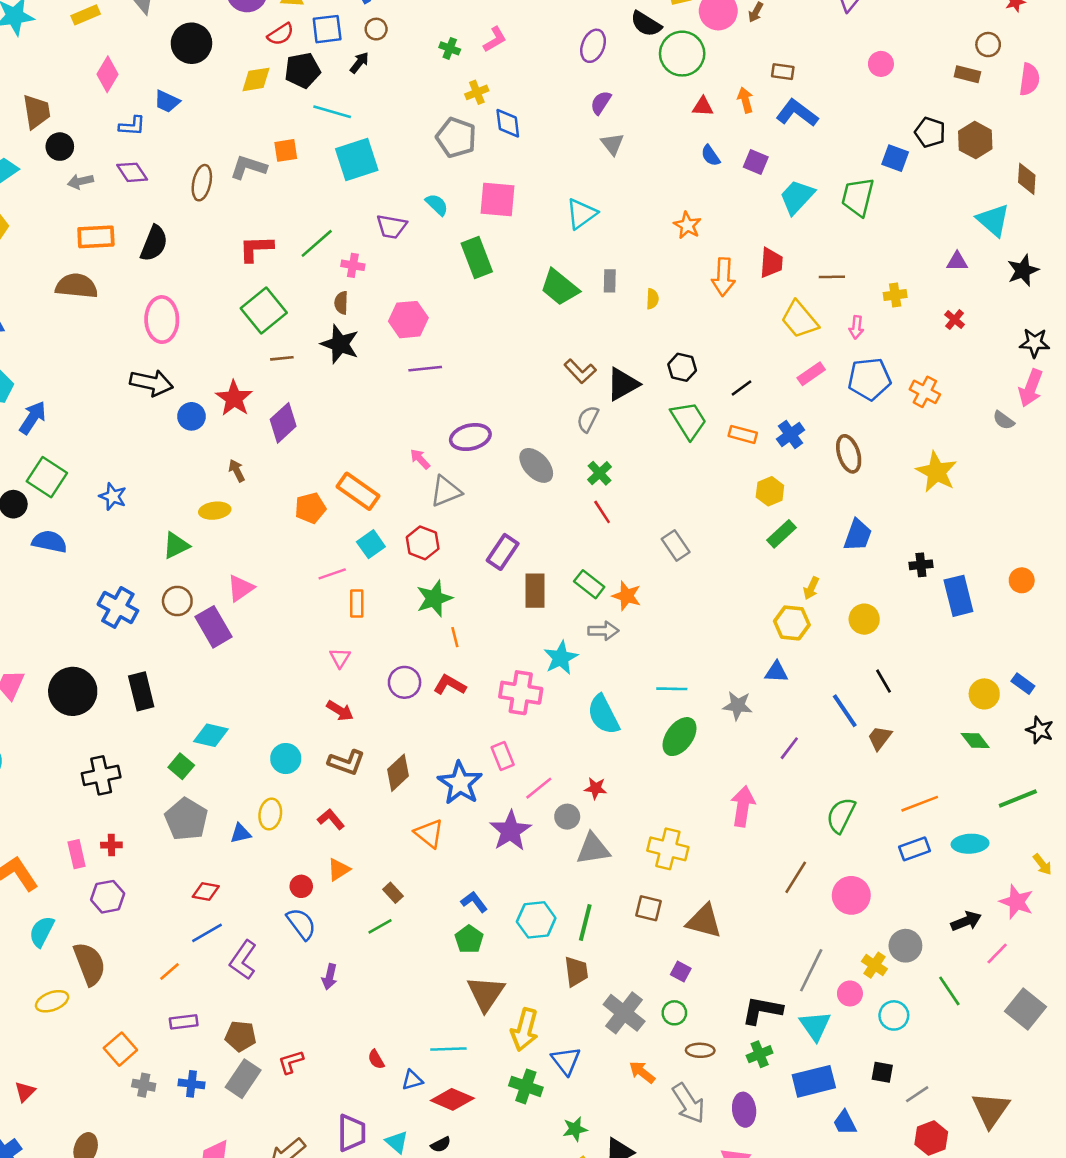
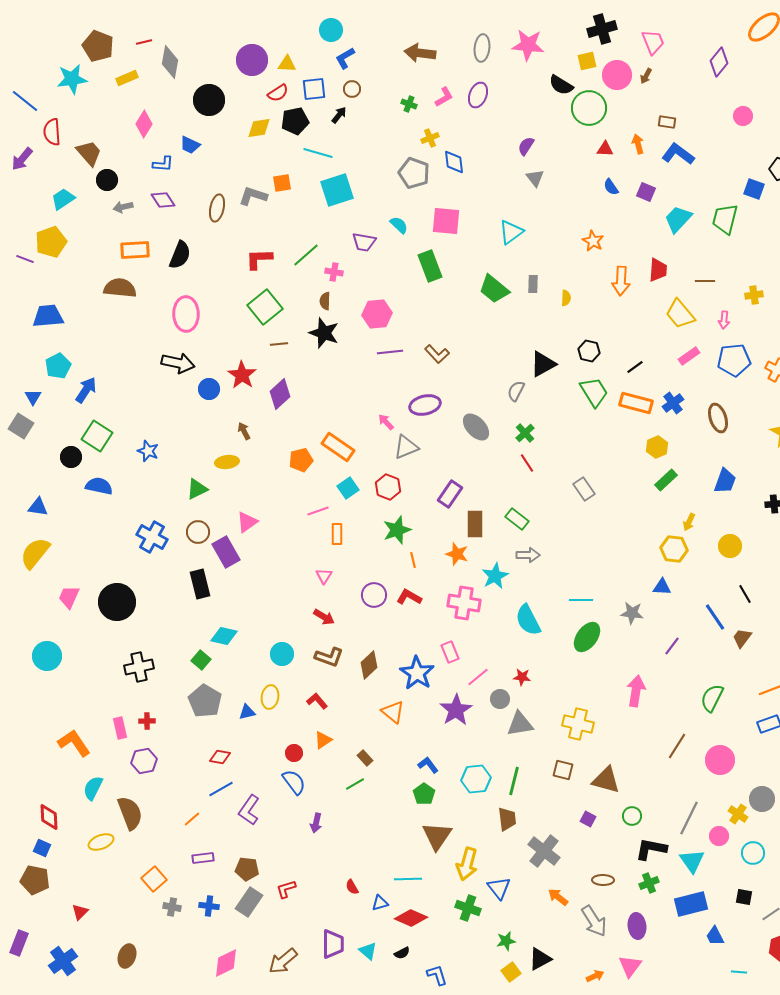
purple ellipse: (593, 46) -> (478, 95), moved
brown trapezoid: (37, 112) -> (89, 153), turned -32
brown L-shape: (580, 371) -> (437, 354), moved
orange rectangle: (743, 434) -> (636, 403), size x1.5
orange star: (627, 596) -> (457, 554), moved
black rectangle: (141, 691) -> (200, 584), moved
green circle: (674, 1013) -> (632, 816), moved

